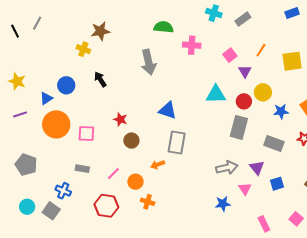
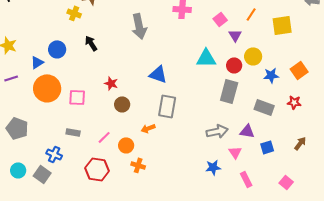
purple triangle: (257, 168) -> (247, 131), turned -42
pink rectangle: (264, 224) -> (246, 179), moved

